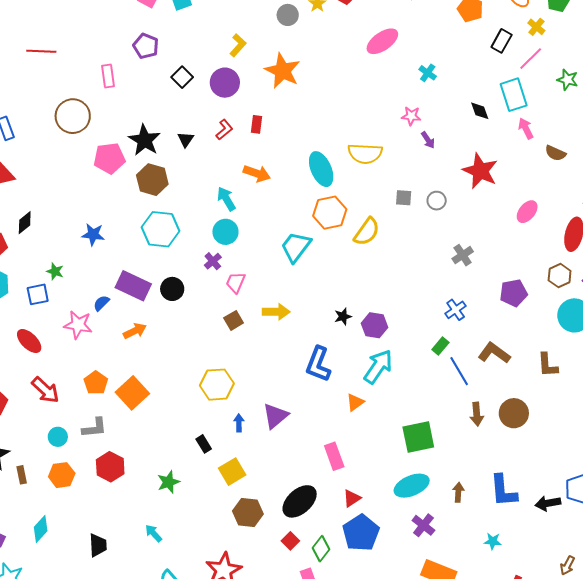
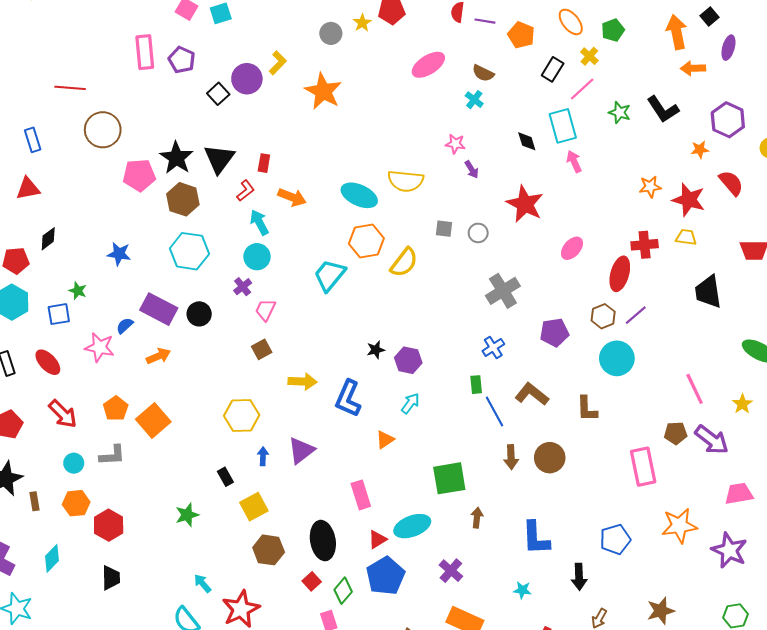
red line: (41, 51) -> (70, 88), moved
pink rectangle: (108, 76) -> (145, 52), moved, size x1.4
purple circle: (225, 83) -> (247, 79), moved
red rectangle: (257, 124) -> (264, 163), moved
red L-shape: (224, 130) -> (246, 191), moved
black triangle: (186, 139) -> (219, 159), size x1.8
brown semicircle: (555, 153) -> (483, 73), moved
cyan ellipse: (321, 169) -> (359, 195), turned -44
gray cross: (463, 255) -> (503, 291), size x1.5
yellow arrow: (276, 312) -> (303, 381), moved
green rectangle: (440, 346) -> (476, 385), turned -48
cyan arrow: (378, 367) -> (410, 403), size x0.6
red hexagon: (110, 467) -> (109, 525), moved
cyan ellipse: (412, 486) -> (412, 526), moved
brown arrow: (458, 492) -> (477, 518), moved
black ellipse: (300, 501) -> (323, 541), turned -60
black arrow: (548, 503) -> (579, 577), moved, turned -85
cyan arrow: (154, 533) -> (202, 583), moved

